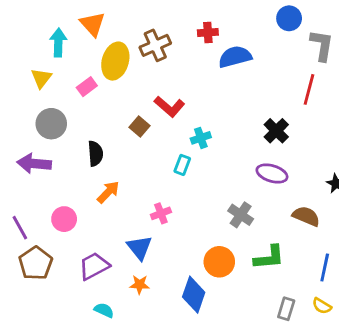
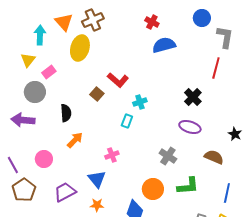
red cross: (208, 33) -> (152, 22), moved, turned 32
brown cross: (155, 45) -> (93, 20), moved
pink rectangle: (87, 87) -> (49, 72), moved

